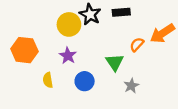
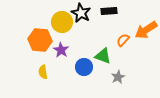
orange hexagon: (24, 50) -> (40, 40), moved
green triangle: (115, 62) -> (103, 56), turned -36
blue circle: (85, 81) -> (84, 67), moved

